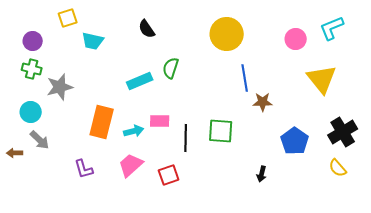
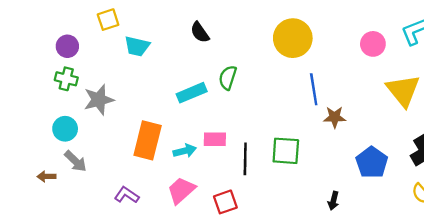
purple L-shape: (84, 169) -> (127, 195), turned 140

